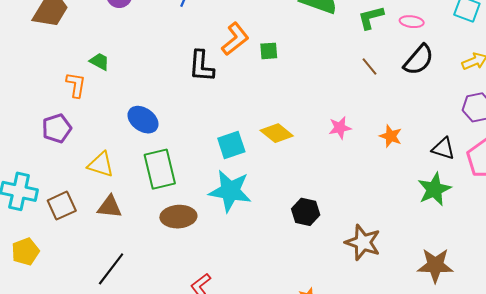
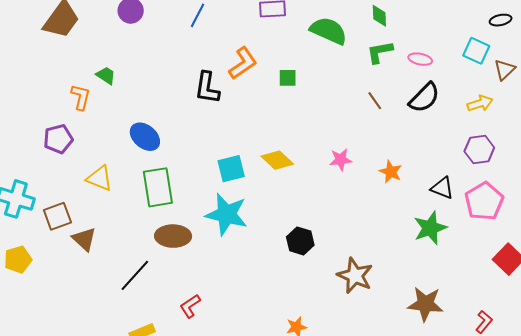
green square: (269, 51) -> (288, 78), moved
brown triangle: (110, 207) -> (84, 239), moved, turned 32
black line: (111, 269) -> (135, 275), moved

